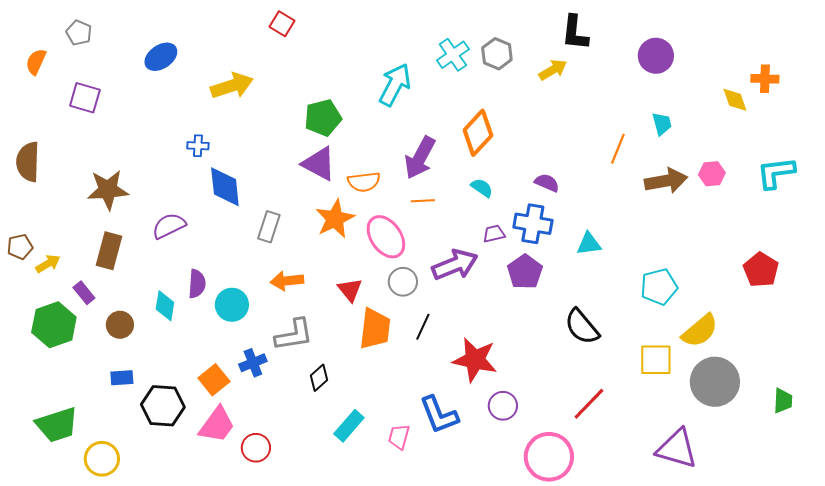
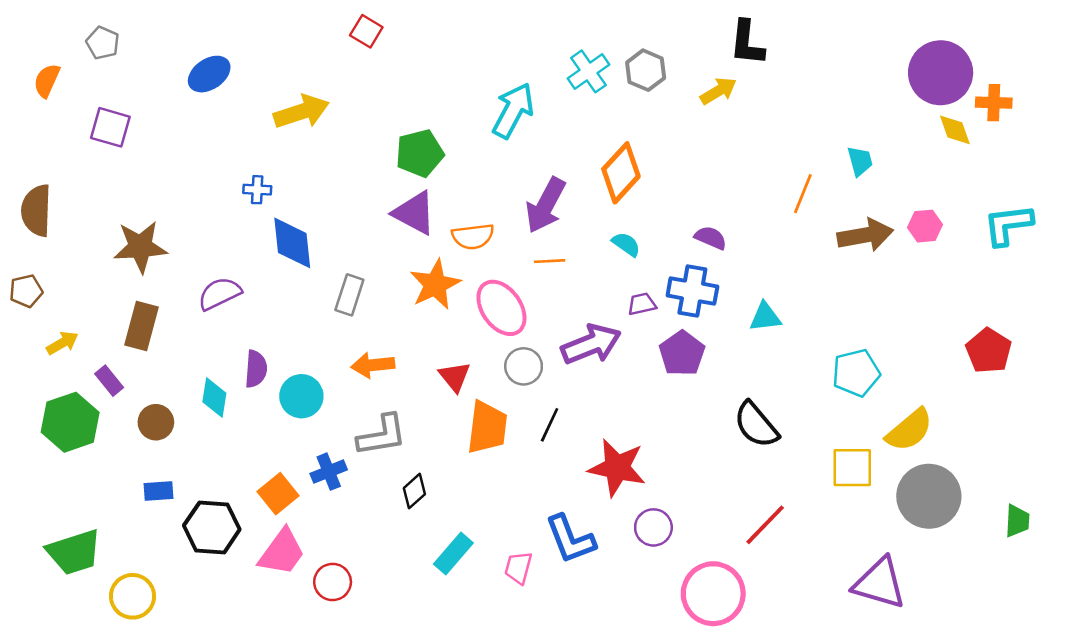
purple circle: (656, 56) -> (941, 73), moved, size x1.4
brown pentagon: (20, 247) -> (26, 291), moved

